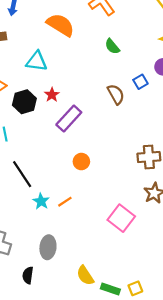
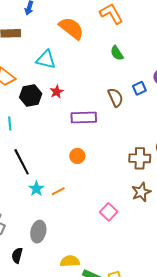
purple rectangle: (69, 119) -> (84, 118), moved, turned 40
pink square: (121, 218) -> (109, 212), size x0.7
yellow semicircle: (85, 276) -> (70, 261), turned 114

